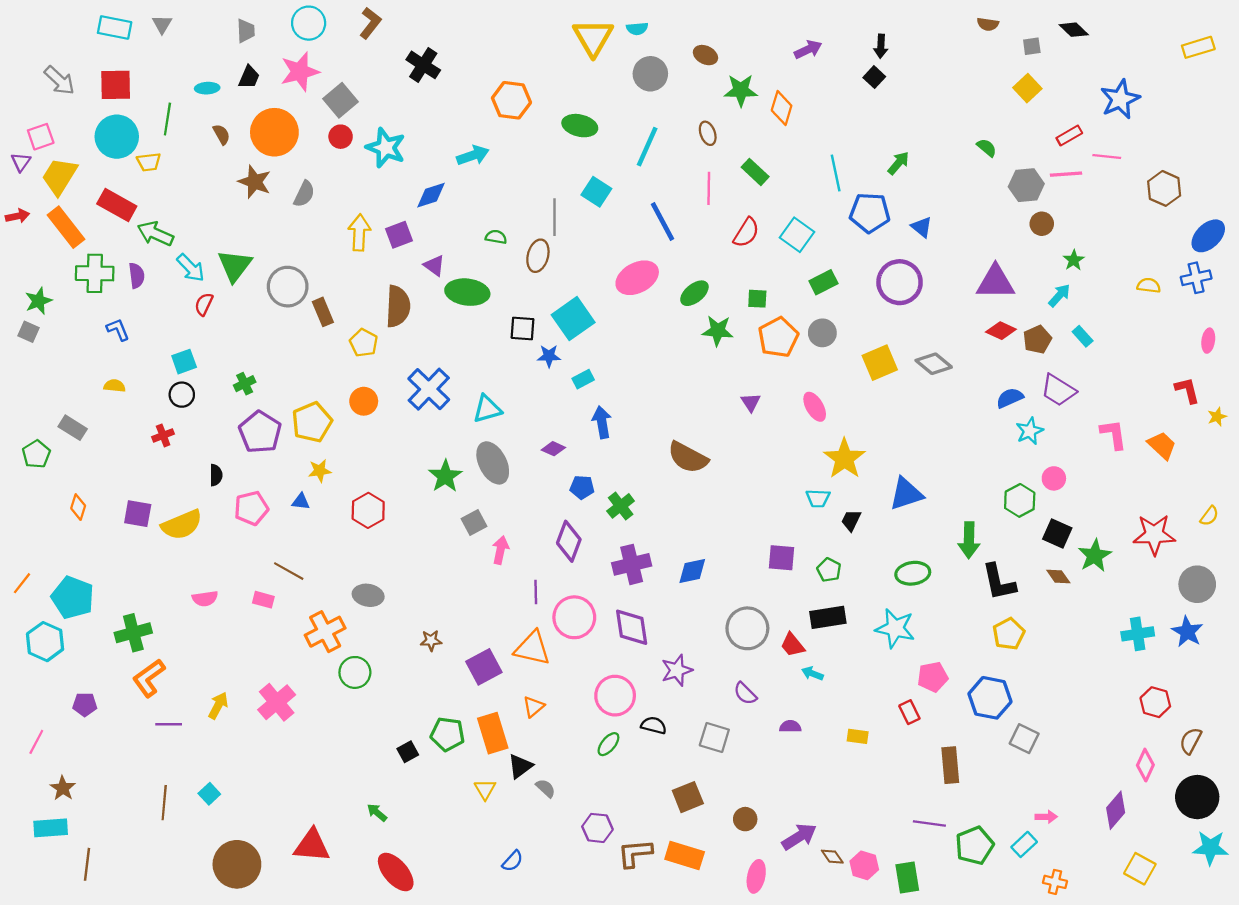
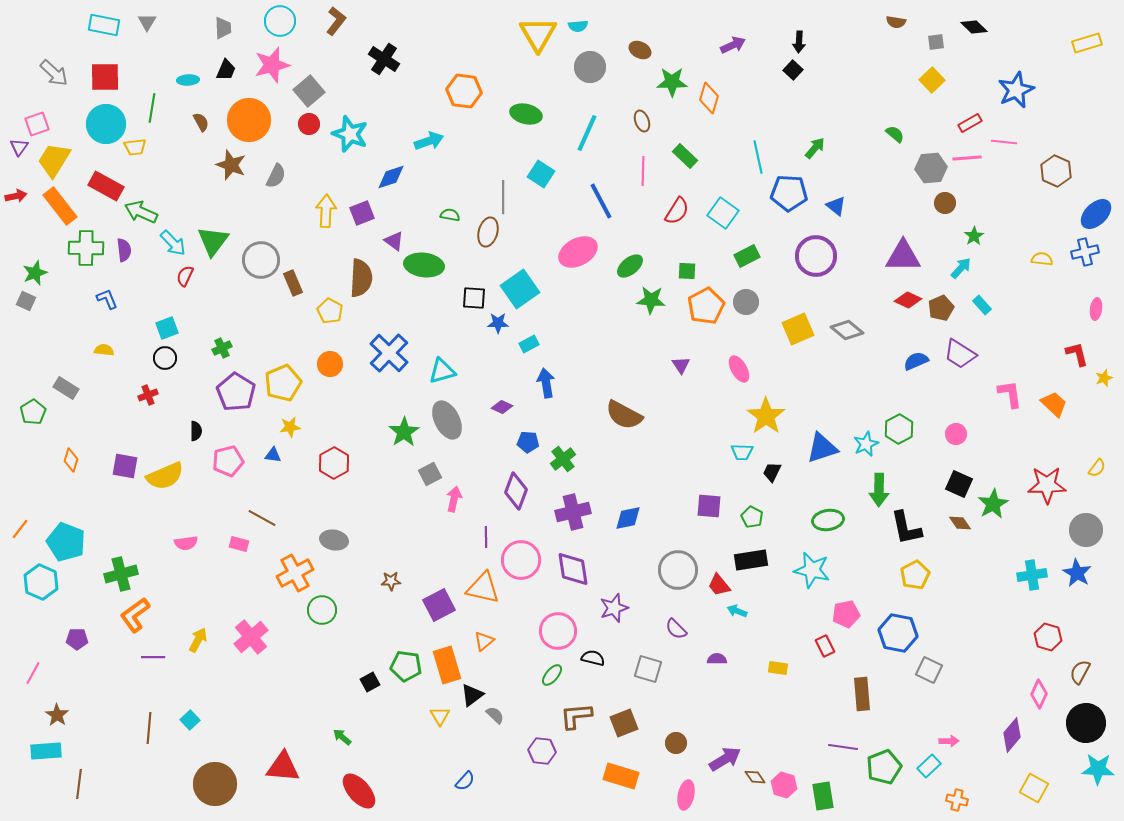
cyan star: (1030, 431) -> (866, 444), moved
green hexagon: (1020, 500) -> (899, 429), moved
brown L-shape: (635, 853) -> (576, 716), moved

